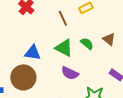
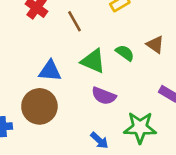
brown line: (63, 18) -> (75, 21), moved

